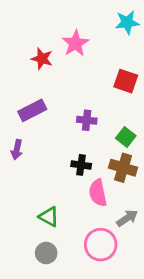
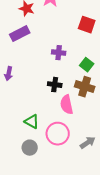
purple rectangle: (32, 110) -> (20, 34), moved
gray arrow: (127, 218) -> (88, 143), moved
pink circle: (101, 245) -> (58, 134), moved

